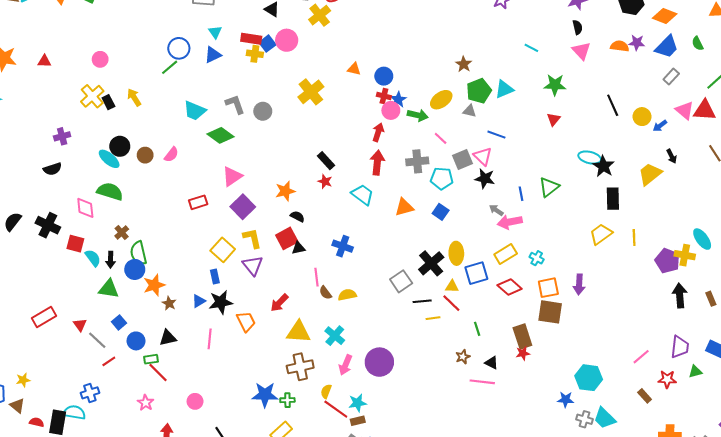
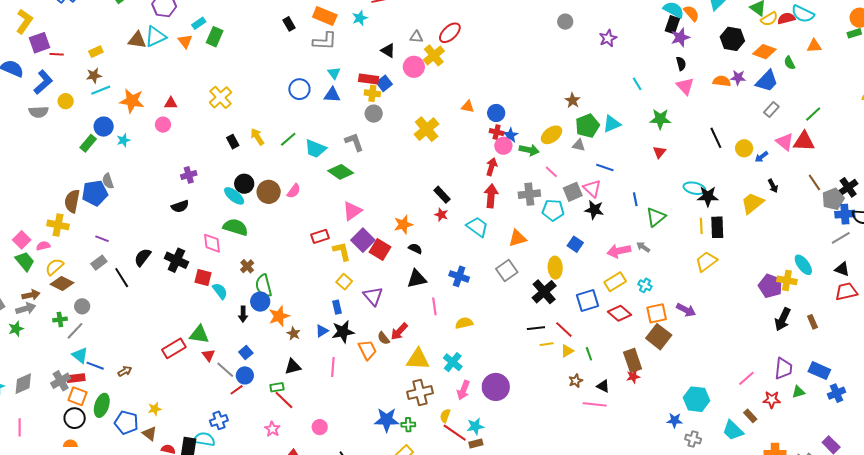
pink circle: (287, 40) -> (414, 67), moved
green semicircle: (698, 43) -> (790, 63), moved
cyan line: (531, 48) -> (637, 84), turned 32
blue triangle: (213, 55) -> (332, 95), turned 30
pink circle: (100, 59) -> (163, 125), moved
green line: (170, 67) -> (288, 139), moved
yellow cross: (92, 96) -> (220, 97), moved
gray circle: (263, 111) -> (374, 114), moved
brown circle: (145, 155) -> (269, 192), size x1.5
black star: (603, 166) -> (708, 196), turned -30
blue line: (521, 194) -> (635, 199), moved
gray arrow: (496, 210) -> (643, 247), moved
blue square: (441, 212) -> (575, 244), moved
yellow line: (634, 237) -> (701, 226), moved
yellow L-shape: (252, 238) -> (342, 251), moved
red square: (287, 238) -> (380, 250), moved, turned -30
black triangle: (298, 248) -> (417, 279), size x1.5
yellow square: (223, 250) -> (344, 282), size x0.7
yellow ellipse: (456, 253) -> (555, 268), moved
black arrow: (111, 260) -> (243, 314), moved
gray square: (401, 281) -> (507, 270), moved
purple arrow: (579, 284) -> (686, 310), turned -66
yellow triangle: (452, 286) -> (567, 351), moved, turned -32
green triangle: (109, 289) -> (199, 334), moved
brown semicircle: (325, 293) -> (384, 338), moved
black arrow: (680, 296) -> (783, 319), turned -150
brown square: (550, 312) -> (659, 337), turned 30
blue circle: (136, 341) -> (245, 375), moved
cyan trapezoid: (605, 418) -> (733, 430), moved

